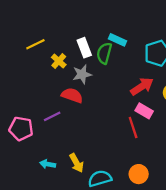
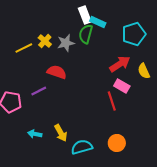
yellow line: (35, 44) -> (24, 48), moved
white rectangle: (84, 48) -> (85, 15), moved
gray star: (82, 74) -> (66, 43), moved

